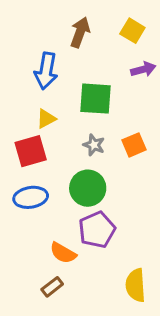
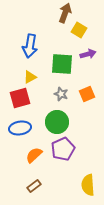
yellow square: (132, 31) -> (79, 30), moved
brown arrow: (80, 32) -> (65, 13), moved
purple arrow: (143, 69) -> (88, 54), moved
orange semicircle: (63, 253) -> (34, 155), moved, turned 108

